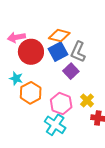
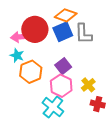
pink arrow: (16, 37) -> (20, 37), moved
gray L-shape: (78, 52) -> (83, 34), turned -30
purple square: (71, 71) -> (63, 66), moved

